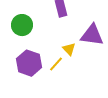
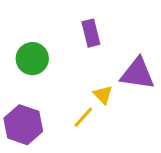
purple hexagon: (29, 63) -> (23, 125), moved

